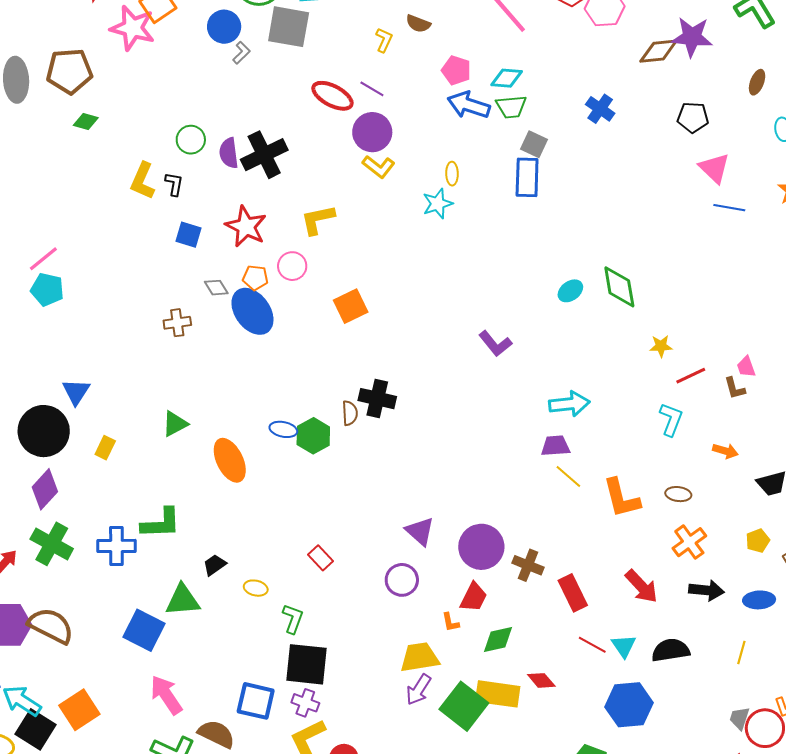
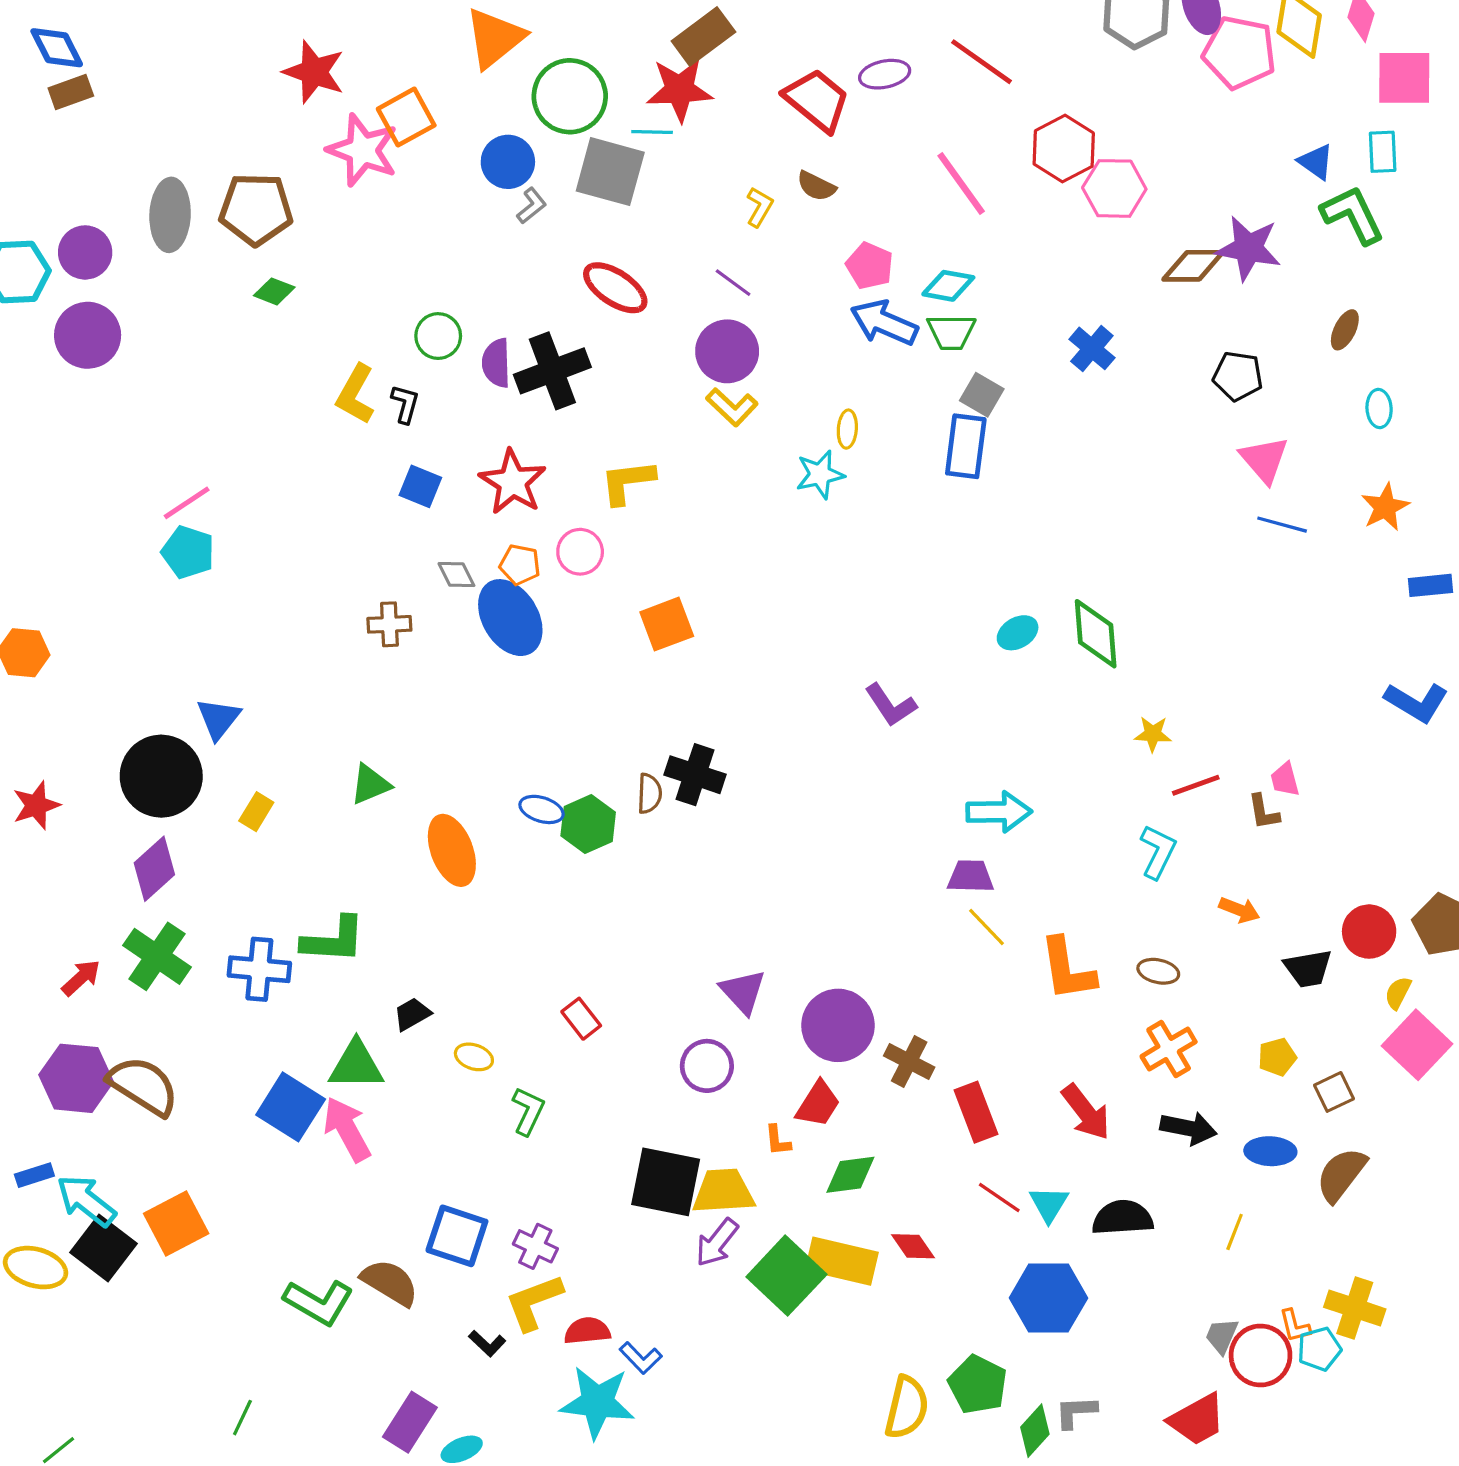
red ellipse: (332, 96) -> (615, 288), moved
black square: (307, 664) -> (666, 1182), moved
pink arrow: (166, 695) -> (347, 1129), moved

